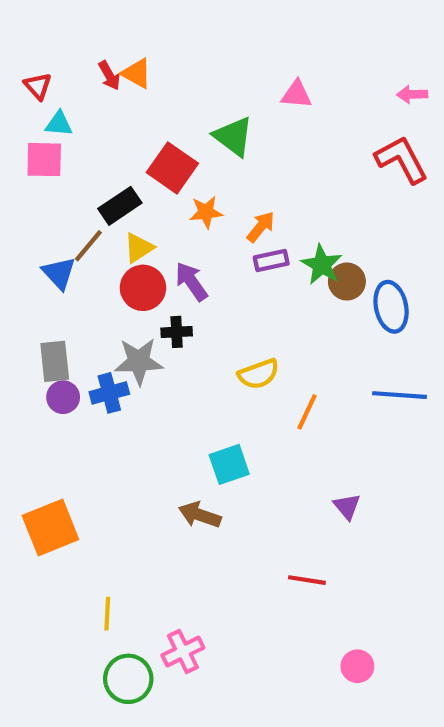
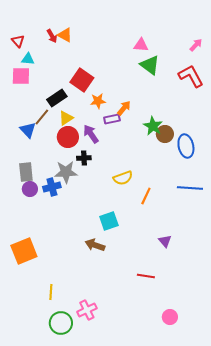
pink arrow: (412, 94) -> (196, 45), turned 136
green triangle: (233, 136) -> (150, 65), moved
purple rectangle: (271, 260) -> (112, 119), moved

